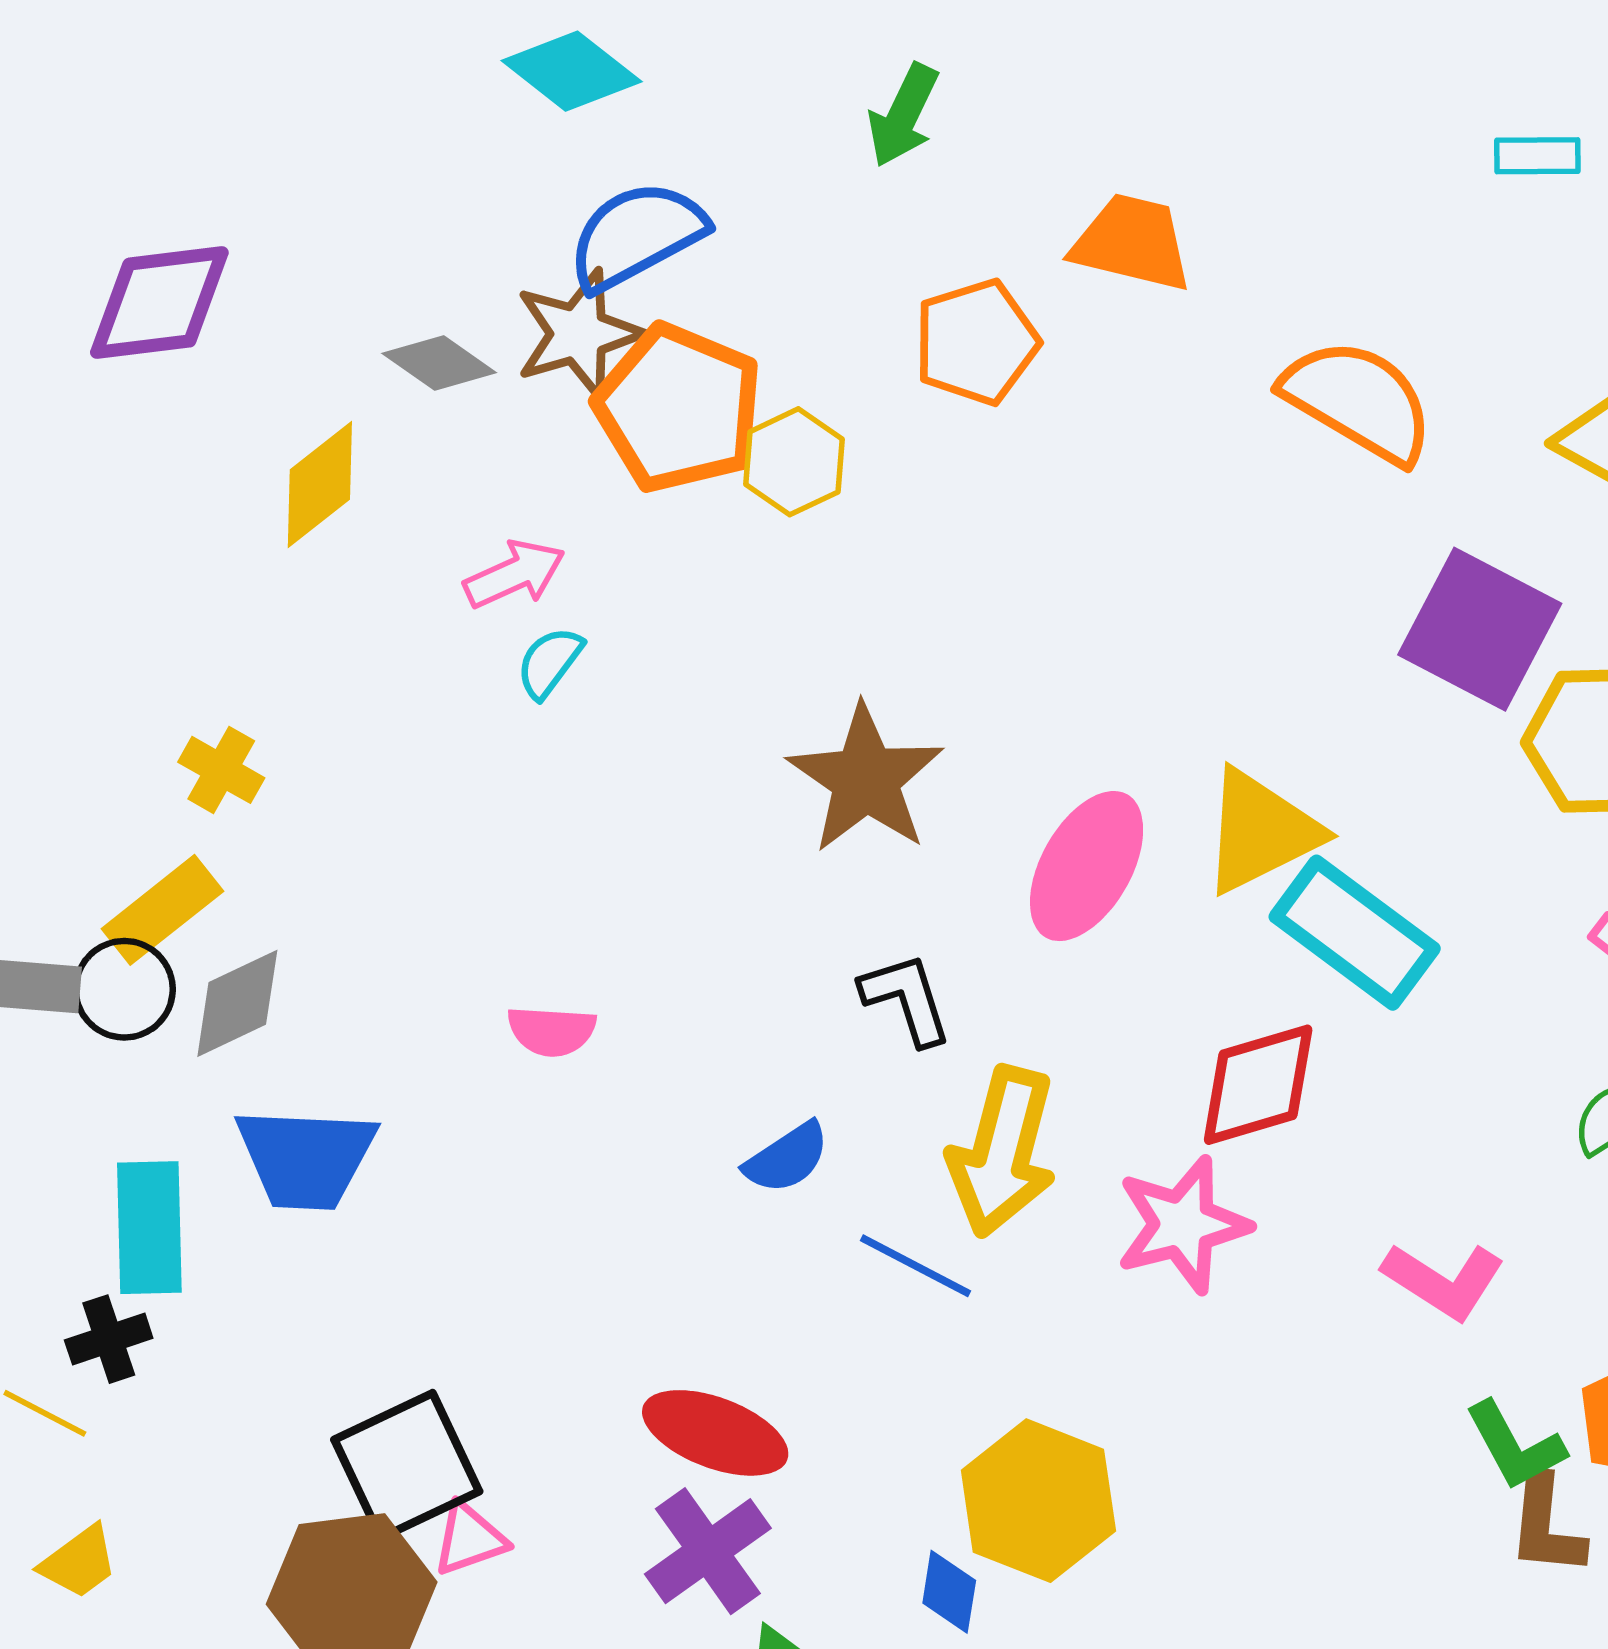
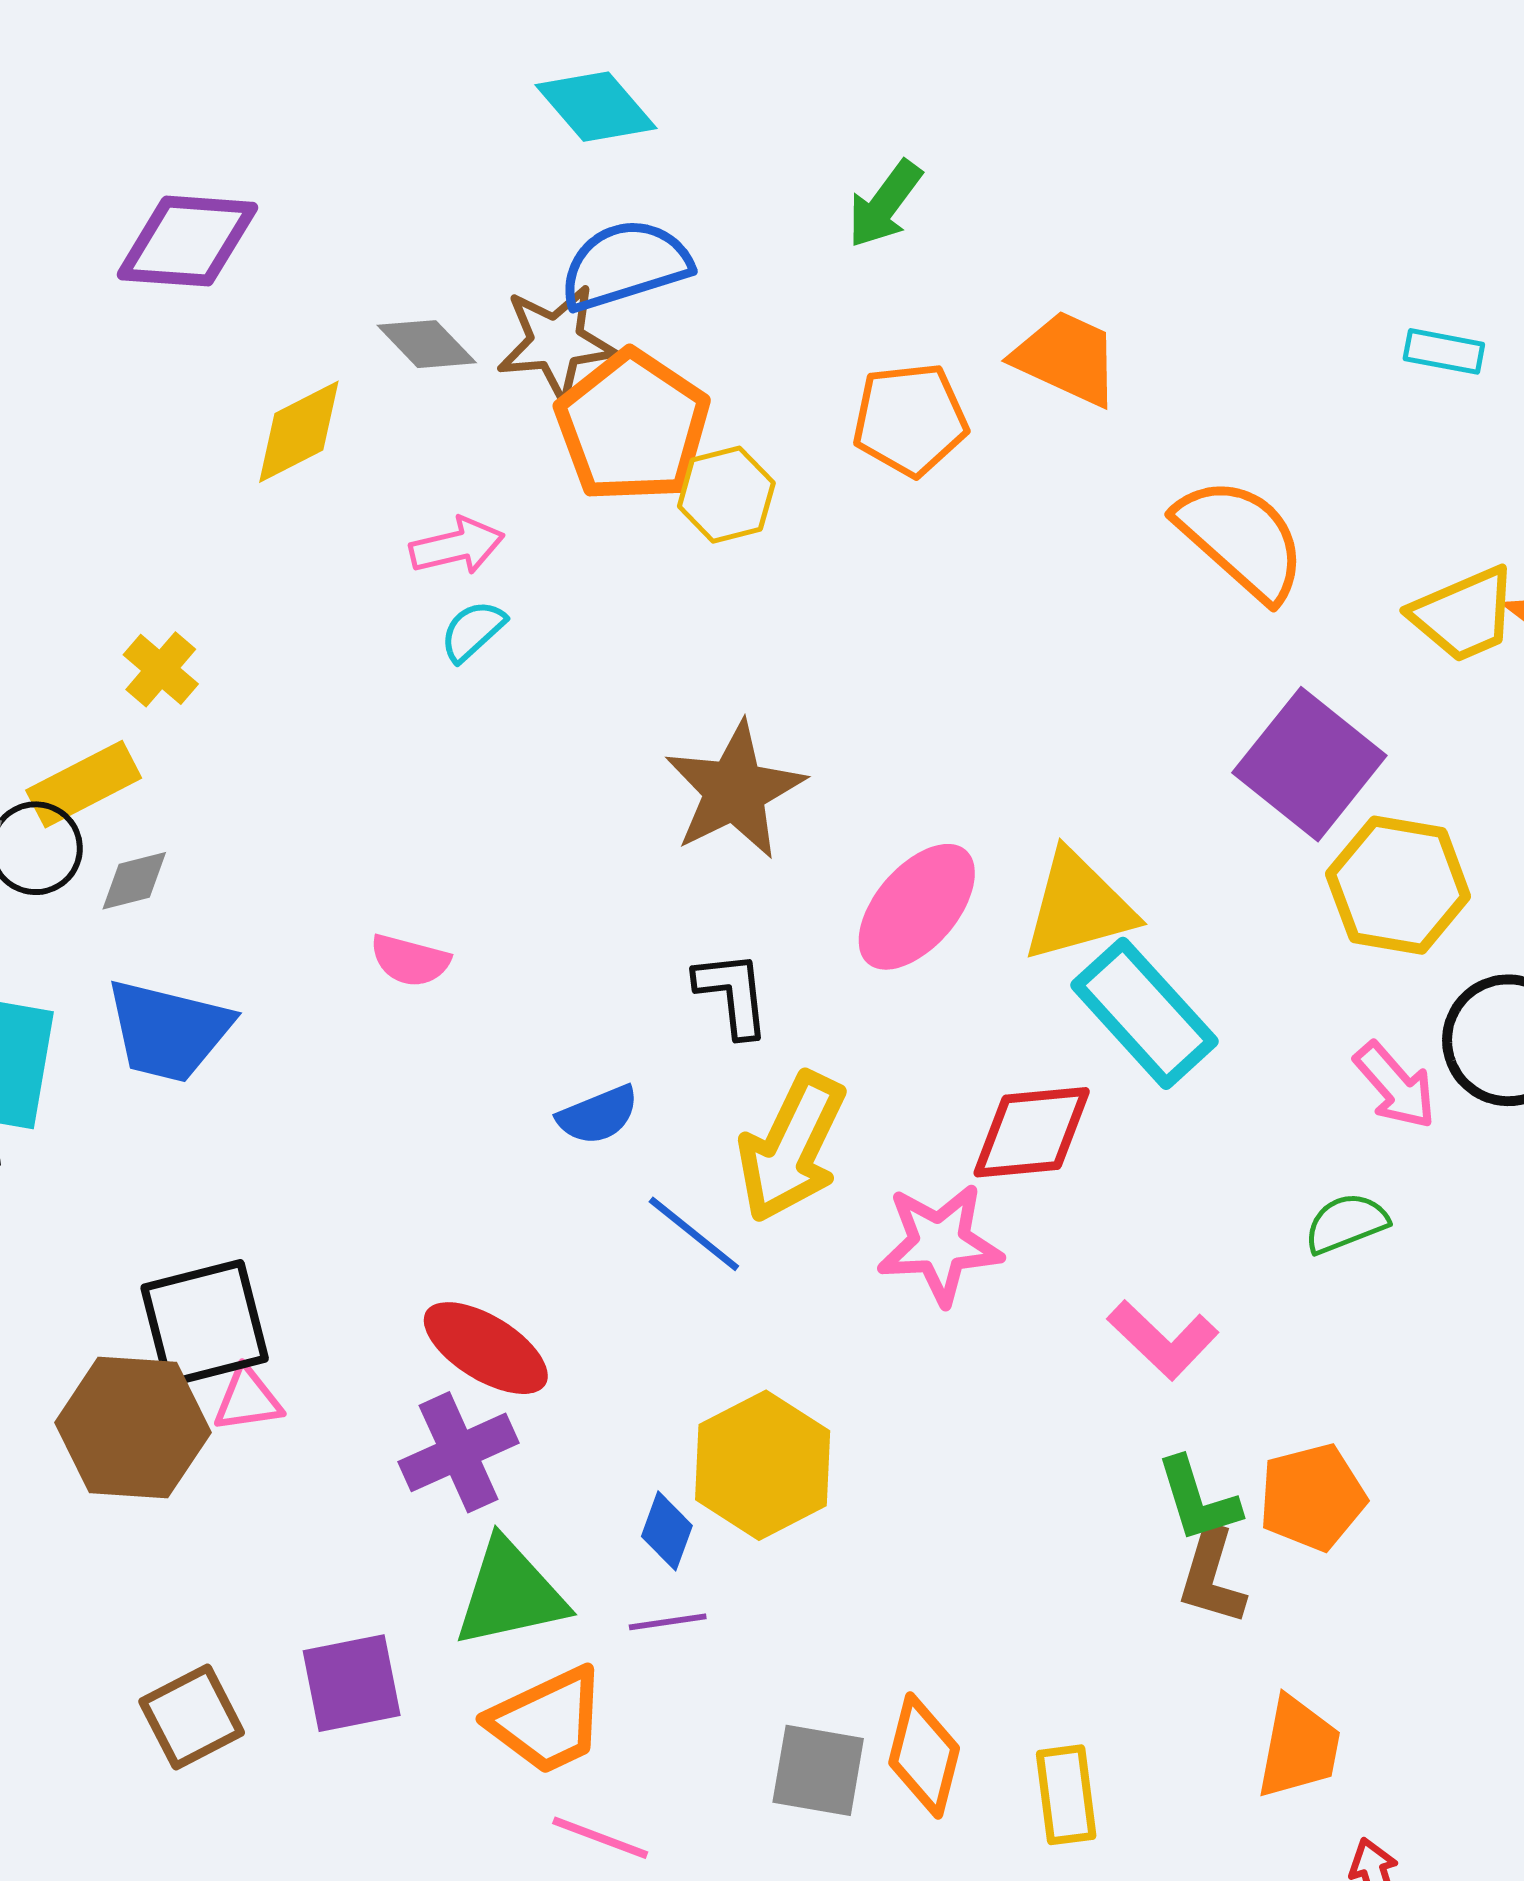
gray diamond: (237, 1003) -> (134, 881), size x0.7

